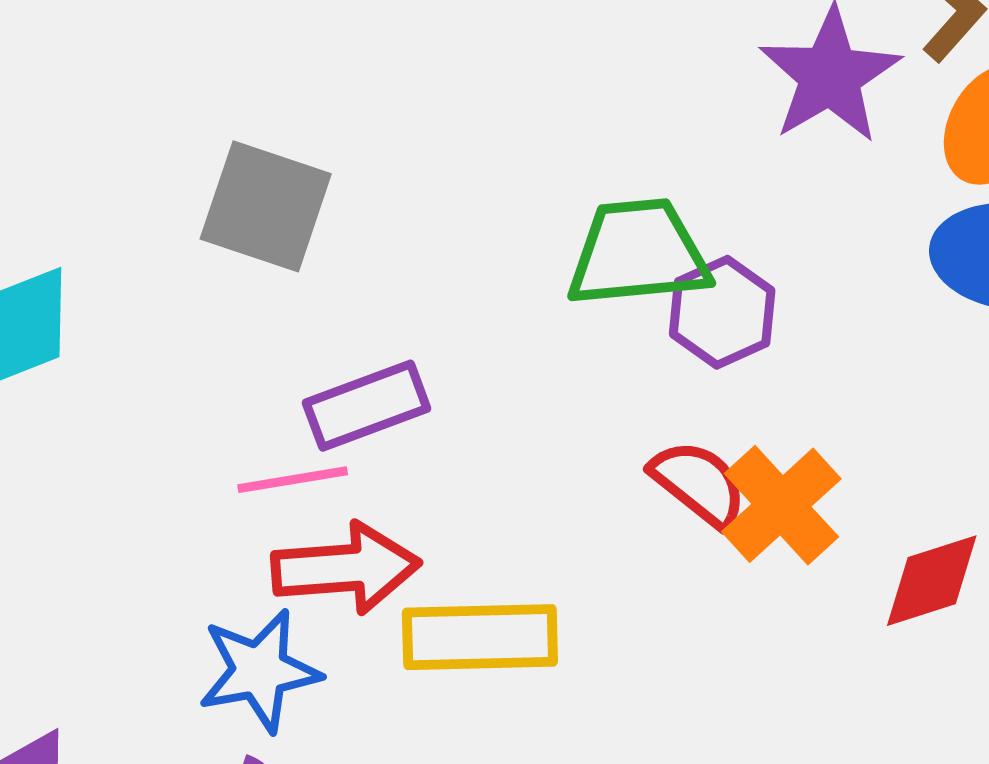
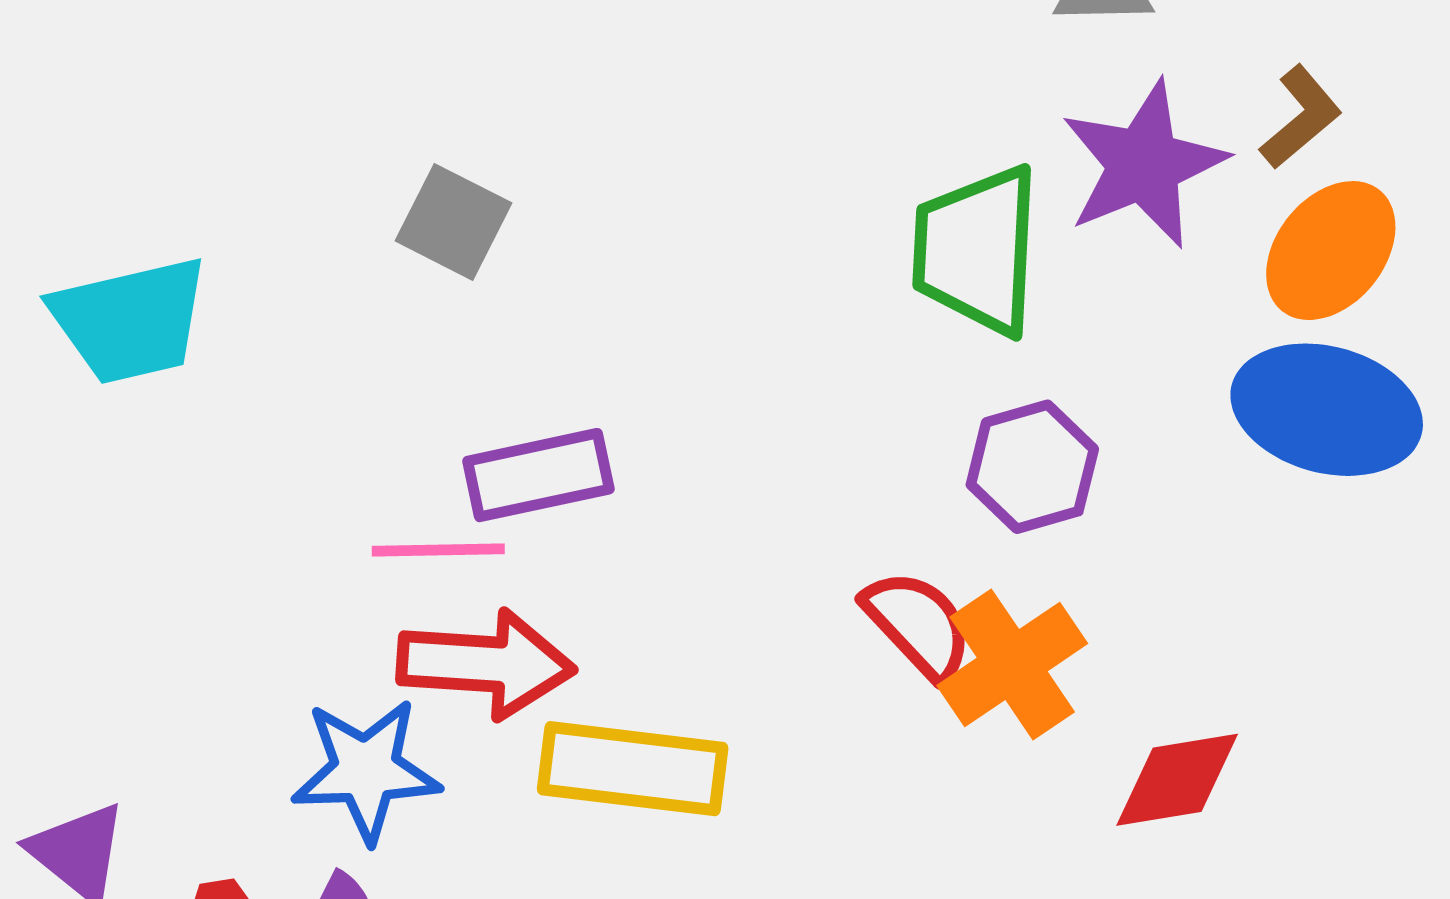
gray square: (266, 206) -> (453, 222), size x0.7
green trapezoid: (638, 253) -> (977, 250), moved, turned -90
purple hexagon: (722, 312) -> (1032, 467), moved

